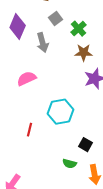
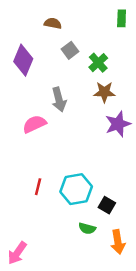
gray arrow: (43, 43) -> (59, 99), moved
cyan hexagon: (61, 112) -> (76, 189), moved

